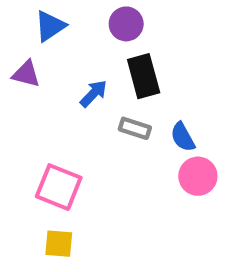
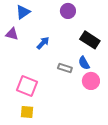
purple circle: (126, 24) -> (68, 11), moved
black rectangle: (144, 76) -> (90, 40), moved, turned -42
gray rectangle: (135, 128) -> (65, 68), moved

